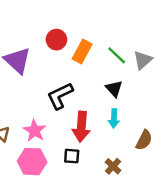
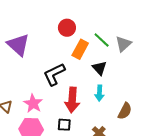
red circle: (56, 40) -> (67, 28), moved
orange rectangle: (82, 51) -> (80, 49), moved

